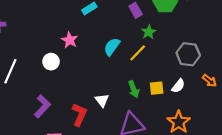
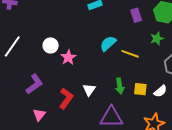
green star: (149, 32) -> (157, 39), moved
pink star: (70, 40) -> (68, 57), moved
yellow line: (138, 53) -> (130, 54), turned 54

